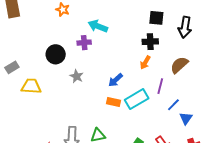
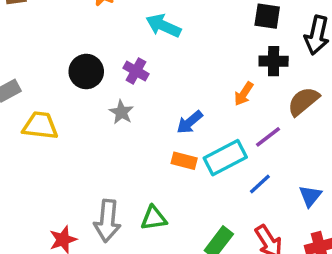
black cross: (150, 42) -> (274, 61), moved
purple cross: (84, 43) -> (136, 71), moved, turned 32
purple line: (160, 86) -> (268, 137), turned 35
blue line: (173, 105) -> (260, 184), moved

